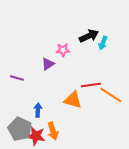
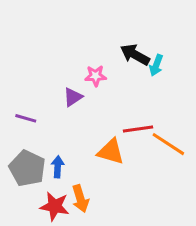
black arrow: (89, 36) -> (135, 55), turned -126
gray pentagon: (20, 129) -> (27, 168), moved

